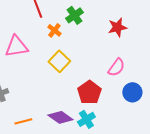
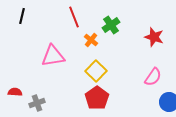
red star: (117, 27) -> (154, 37), turned 30
red pentagon: (89, 92) -> (97, 98), moved

